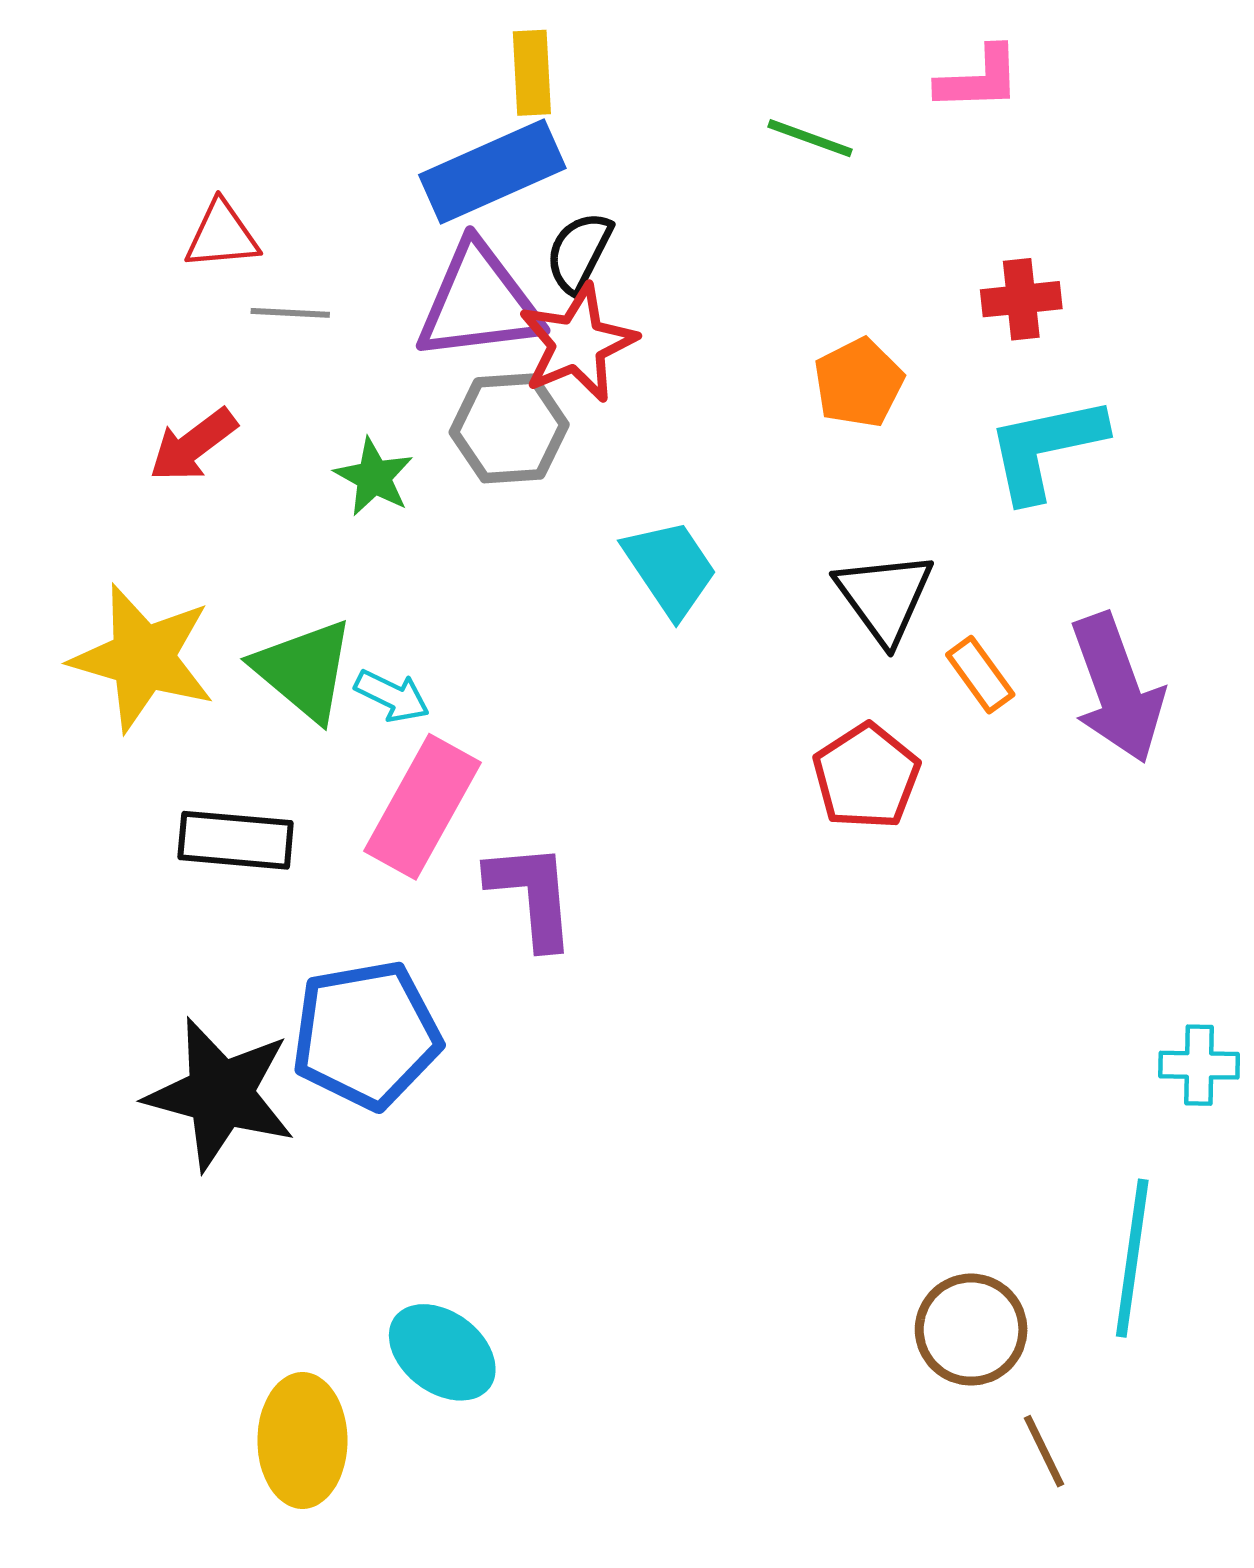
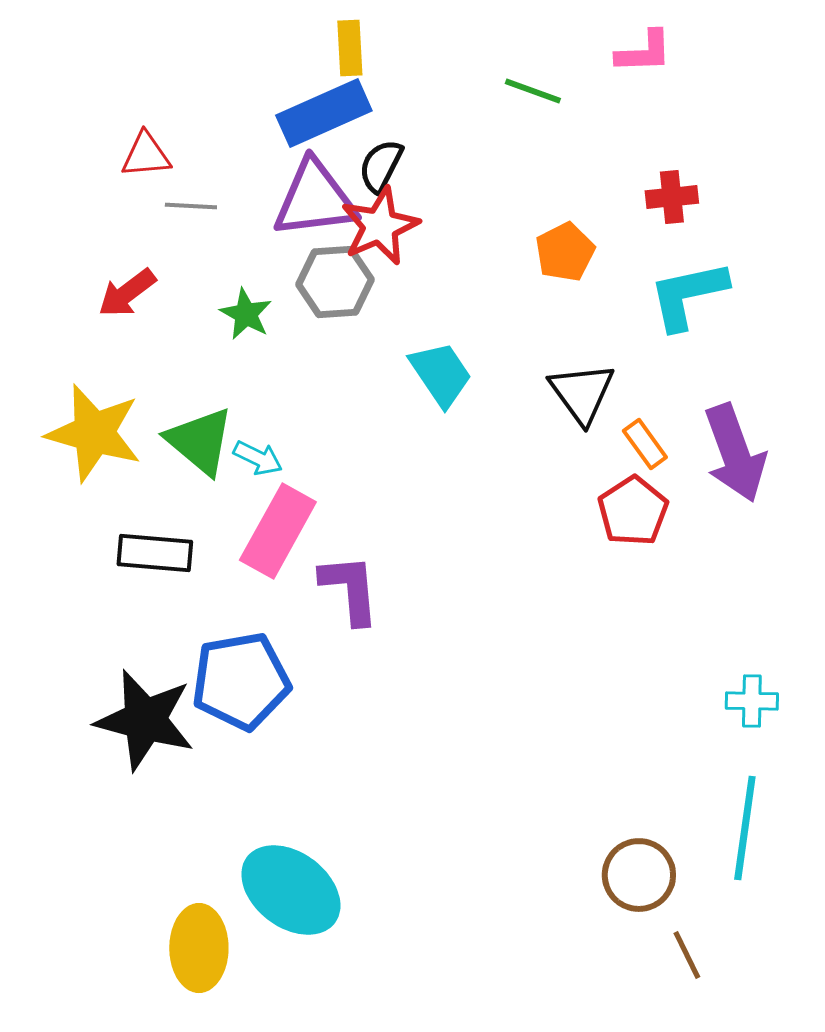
red pentagon: (866, 776) -> (633, 511), moved
cyan cross: (1199, 1065) -> (752, 701), moved
cyan ellipse: (442, 1352) -> (291, 890), size x1.4

